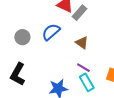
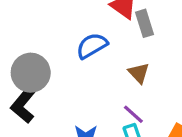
gray rectangle: (80, 13) -> (144, 23), turned -70
gray circle: (22, 37) -> (31, 73), moved, size x1.5

